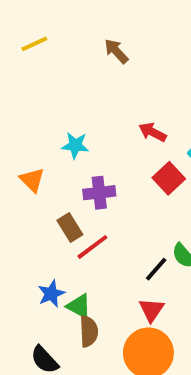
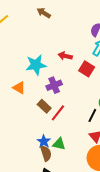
red arrow: (153, 132) -> (65, 56), moved
cyan star: (75, 145) -> (36, 65), size x1.5
brown semicircle: (89, 331) -> (46, 153), moved

